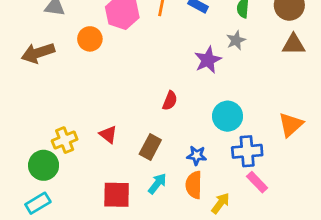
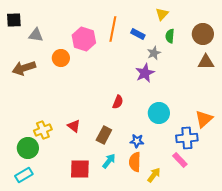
gray star: (236, 40) -> (154, 53), moved
blue cross: (247, 151) -> (187, 138), moved

